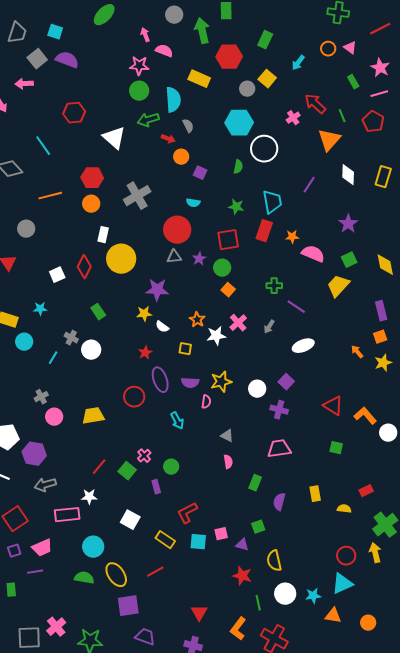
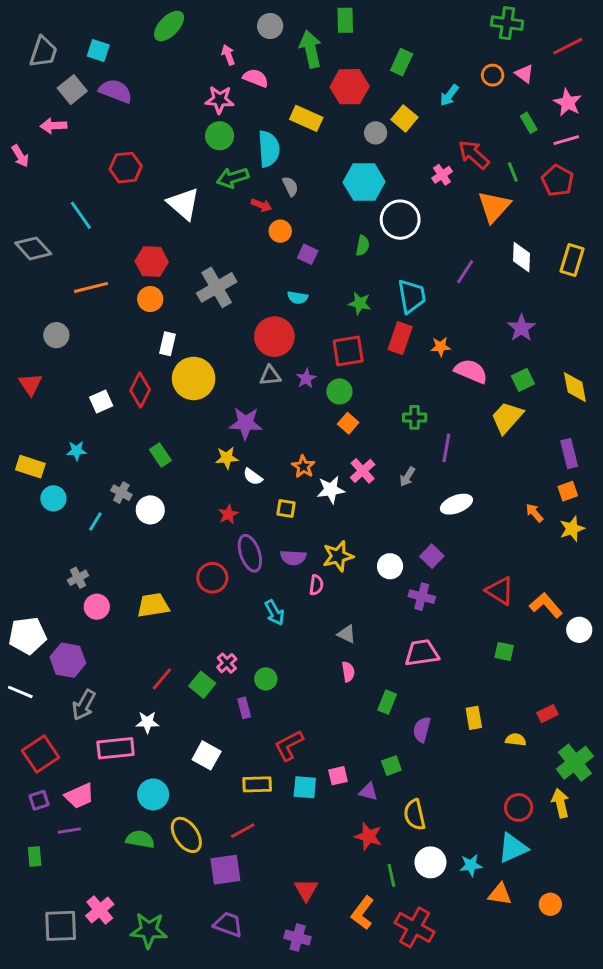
purple line: (296, 307) -> (446, 448), turned 66
gray arrow: (45, 485) -> (84, 705), turned -45
yellow rectangle: (165, 540) -> (257, 784), turned -36
purple square: (128, 606) -> (225, 870), moved

